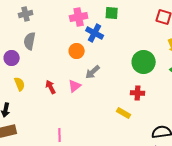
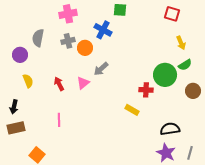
gray cross: (26, 14) -> (68, 41), moved
pink cross: (79, 17) -> (68, 14), moved
green circle: (144, 62) -> (165, 75), moved
pink line: (60, 135) -> (59, 120), moved

